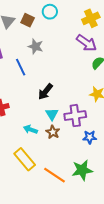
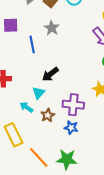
cyan triangle: (52, 114) -> (39, 93), moved
blue star: (90, 137) -> (71, 128), moved

